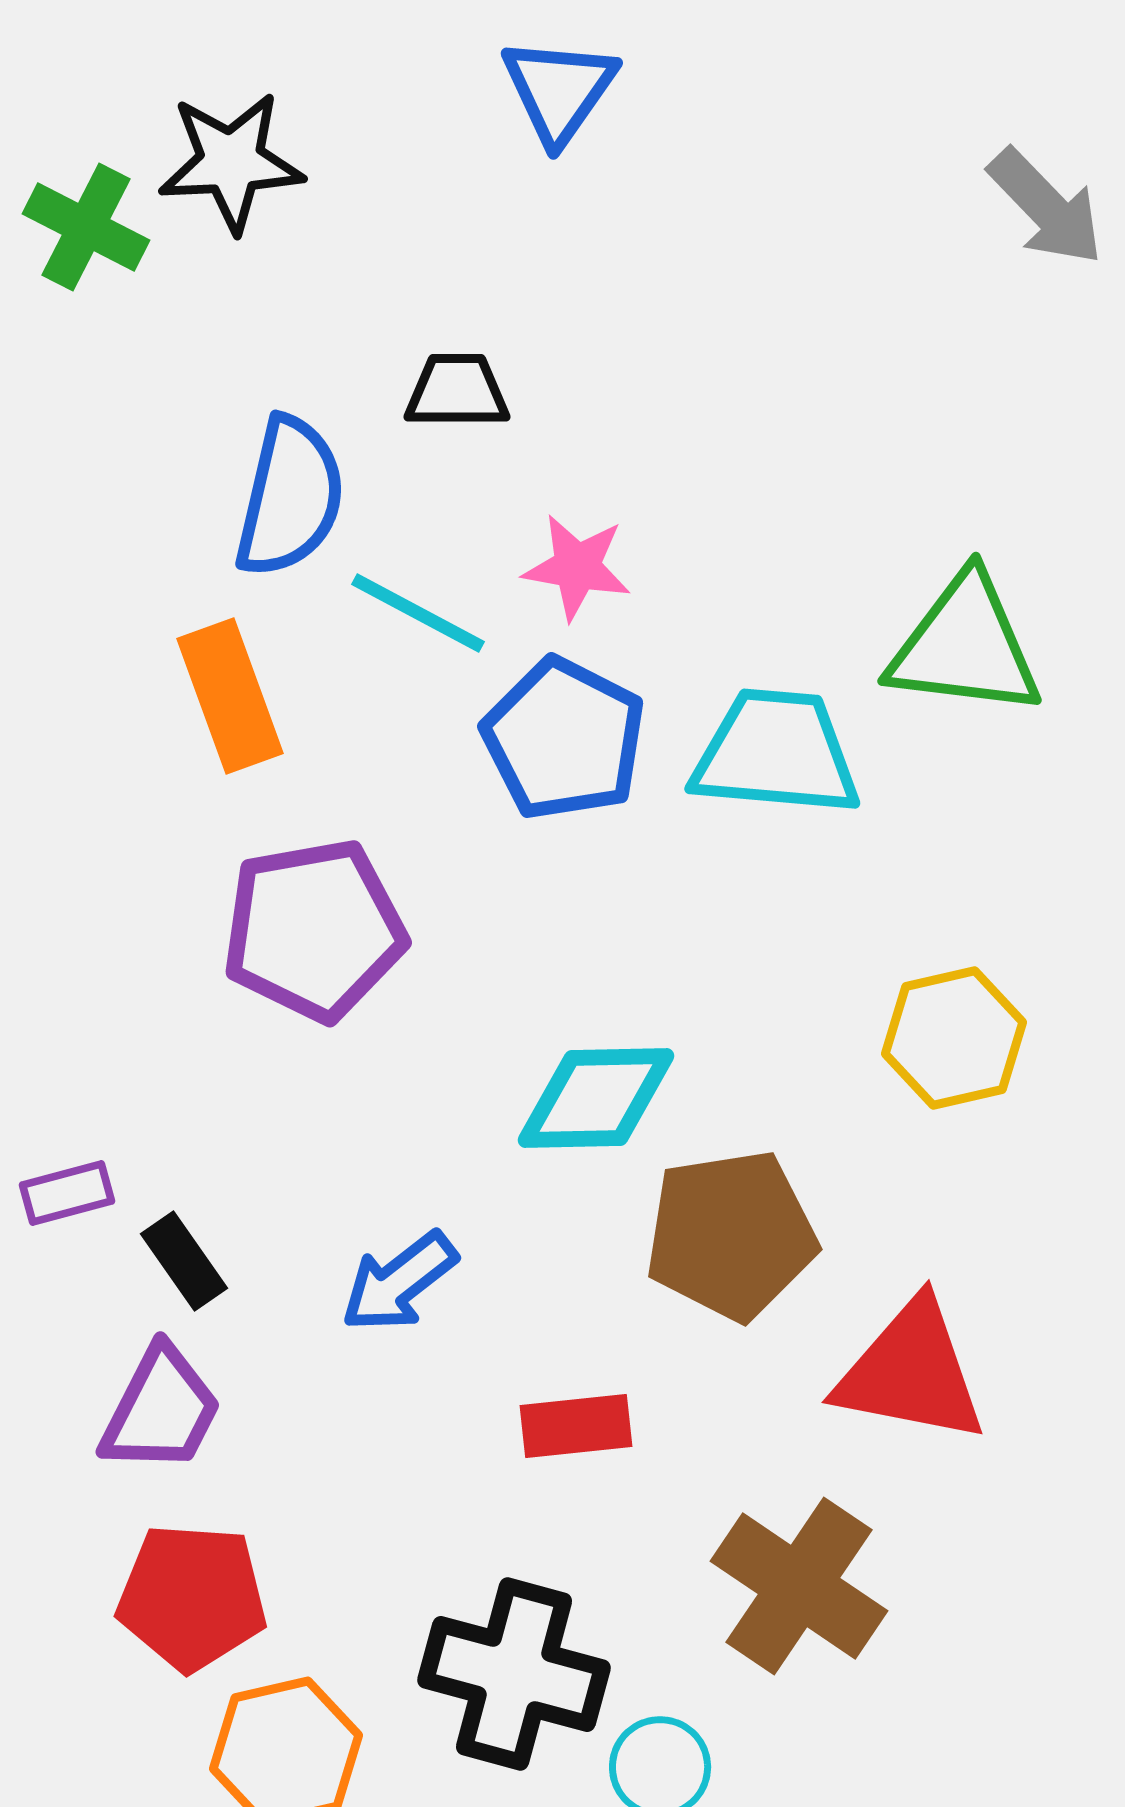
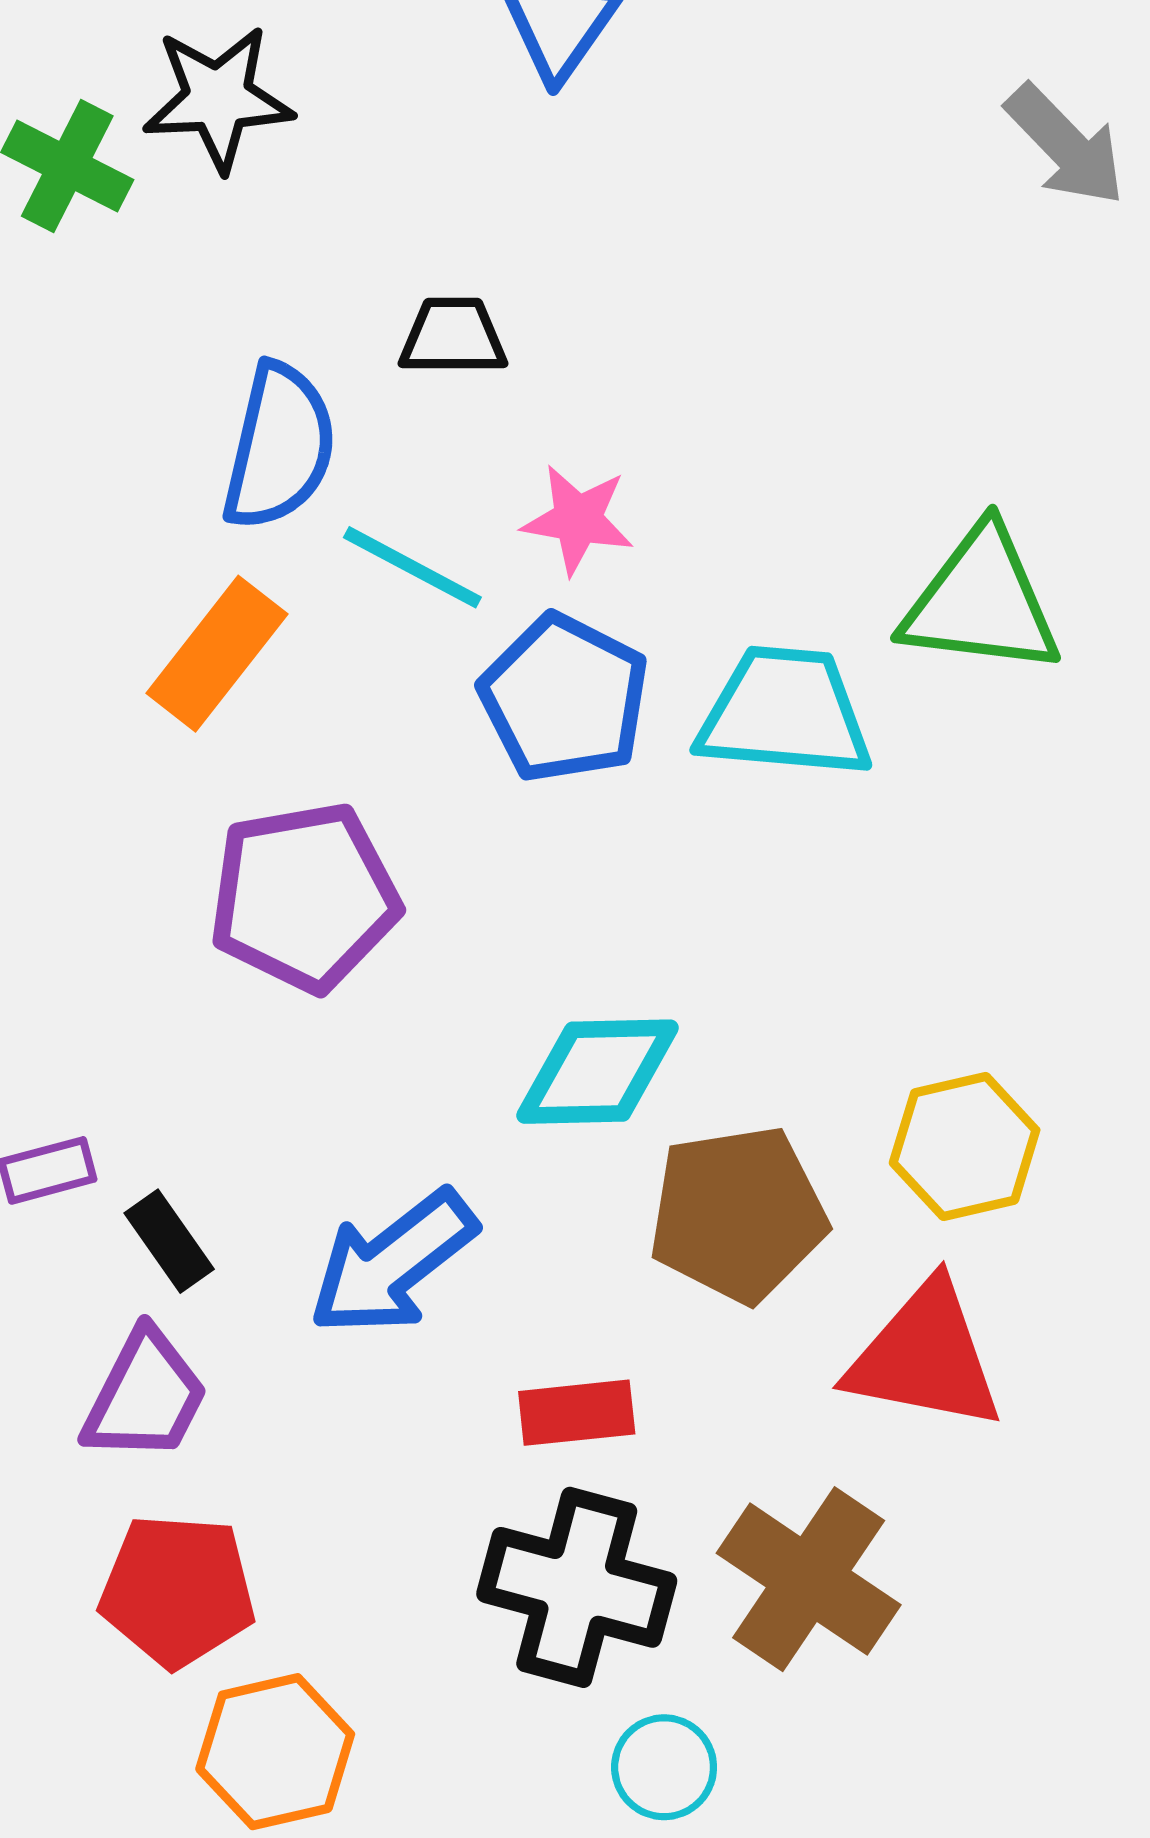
orange rectangle: (230, 696) -> (217, 654), turned 58
yellow hexagon: (954, 1038) -> (965, 1146), moved
blue arrow: (399, 1282) -> (393, 1263), size x1.4
black cross: (514, 1674) -> (577, 1587), moved

